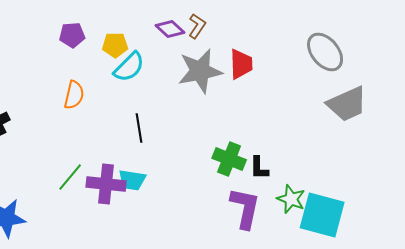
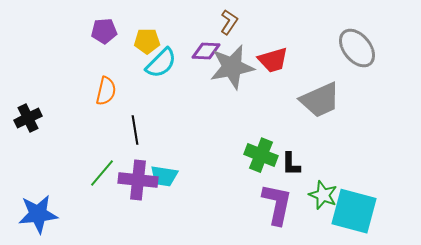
purple diamond: (170, 29) -> (206, 51), moved, turned -40
red trapezoid: (241, 64) -> (273, 60), turned 76
gray trapezoid: (347, 104) -> (320, 100), moved
black line: (139, 128) -> (135, 130), moved

